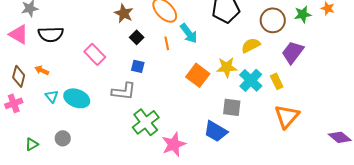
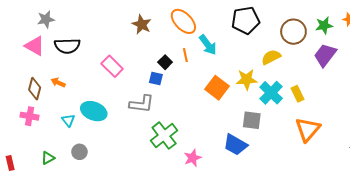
black square: (137, 37) -> (165, 62), moved
purple trapezoid: (293, 52) -> (325, 55), moved
cyan triangle: (52, 96) -> (68, 120), moved
pink cross: (14, 103) -> (30, 116), turned 30
pink star: (174, 144) -> (193, 158), size x0.7

